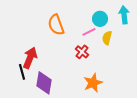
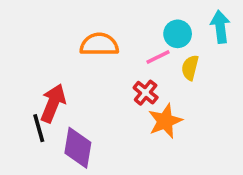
orange semicircle: (56, 25) -> (99, 44), turned 110
orange star: (93, 83) -> (165, 121), moved

